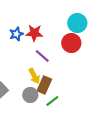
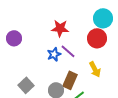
blue star: (16, 34) -> (54, 54), moved
yellow arrow: (34, 76) -> (95, 69), moved

